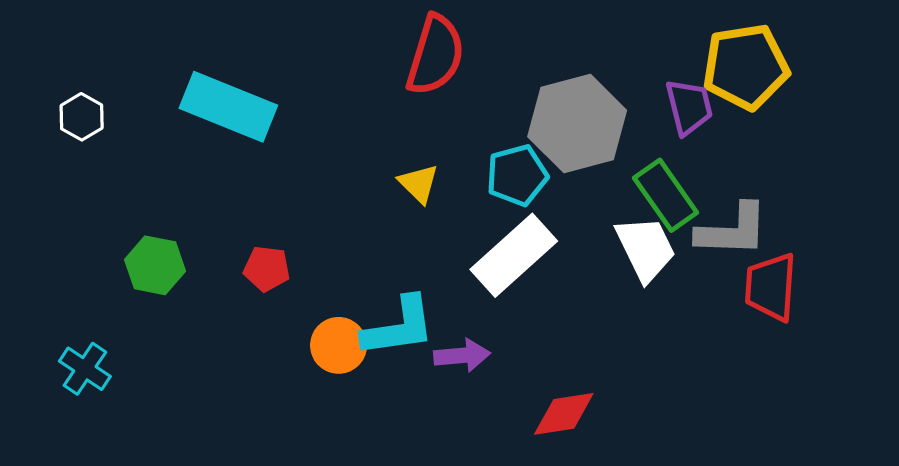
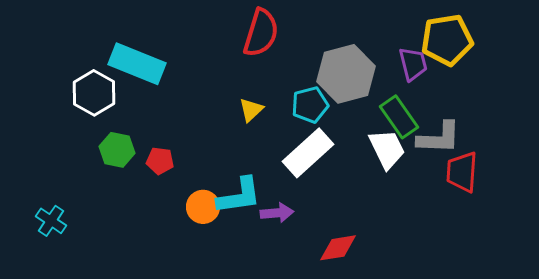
white hexagon: (82, 117) -> (94, 93), moved, size x1.6
yellow triangle: (419, 184) -> (251, 110), turned 32
green hexagon: (155, 265) -> (117, 150), moved

